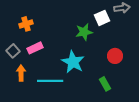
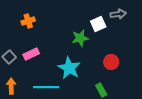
orange cross: (26, 24) -> (28, 21), moved
orange arrow: (21, 73) -> (11, 86), moved

